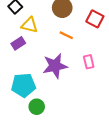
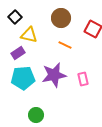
pink rectangle: (89, 62) -> (83, 79), moved
cyan pentagon: (23, 85) -> (23, 78), moved

